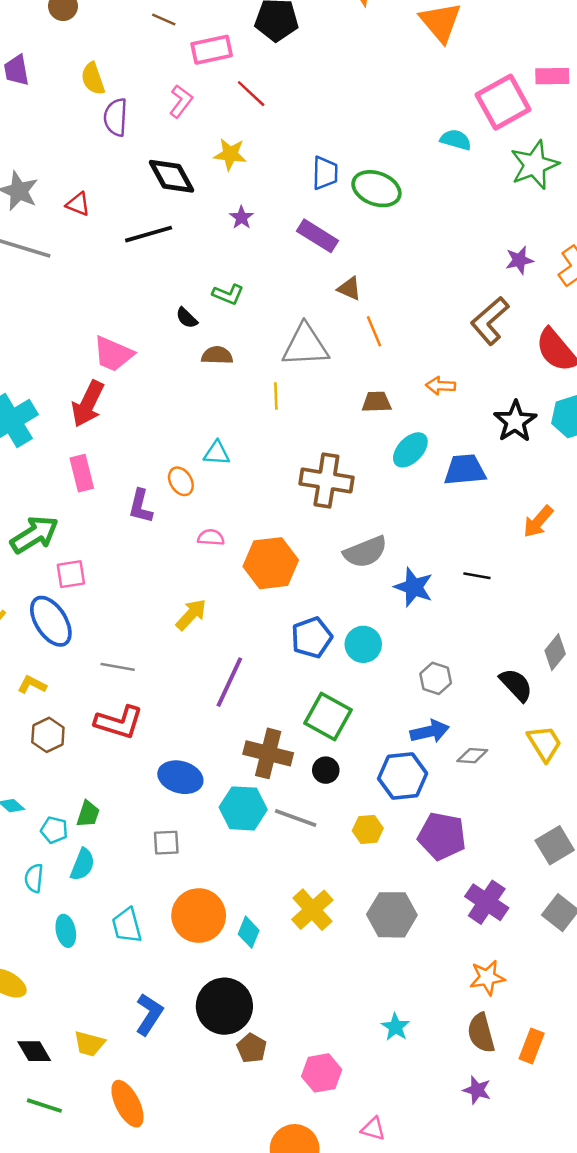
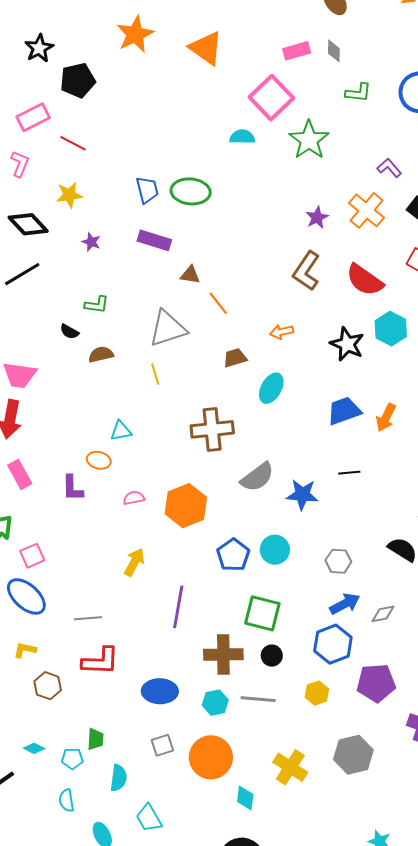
pink rectangle: (552, 76) -> (297, 51), moved
blue trapezoid: (465, 470) -> (344, 411), moved
orange ellipse: (181, 481) -> (99, 460), turned -30
cyan hexagon: (243, 808) -> (215, 703), size x0.7
cyan semicircle: (83, 865) -> (119, 778), moved
orange circle: (199, 916) -> (211, 757), moved

